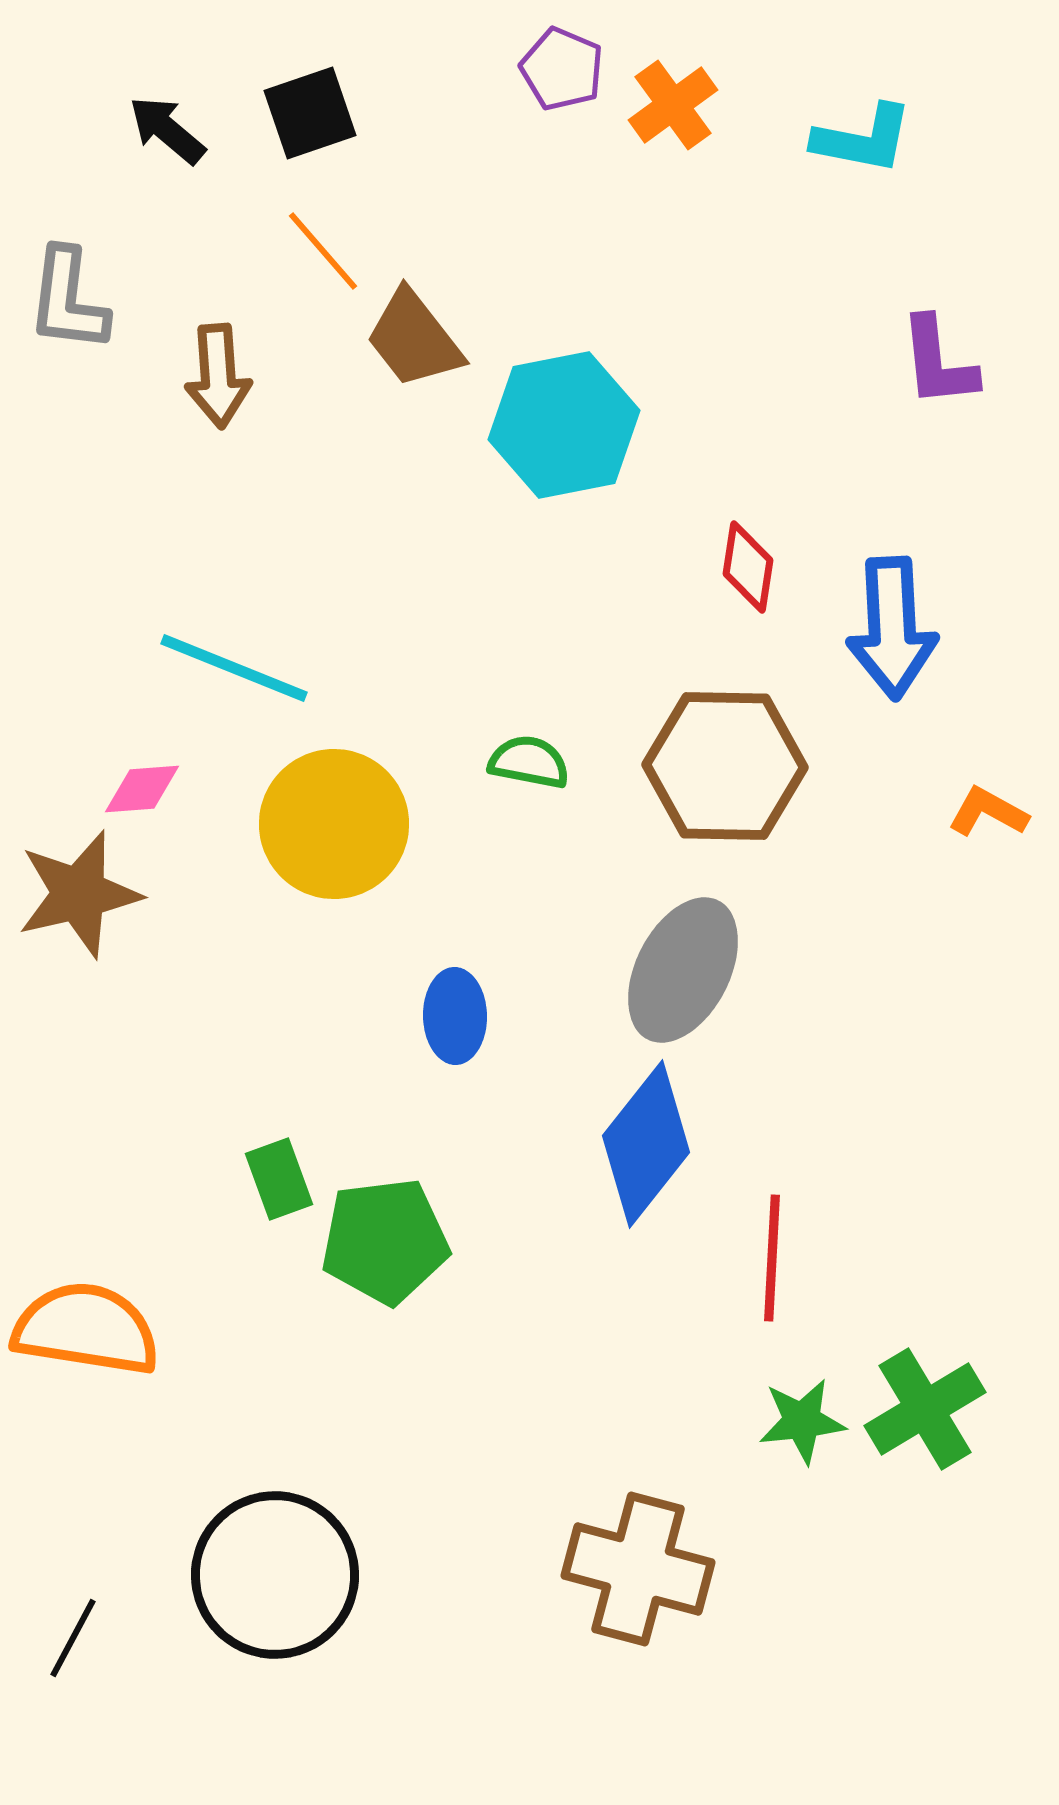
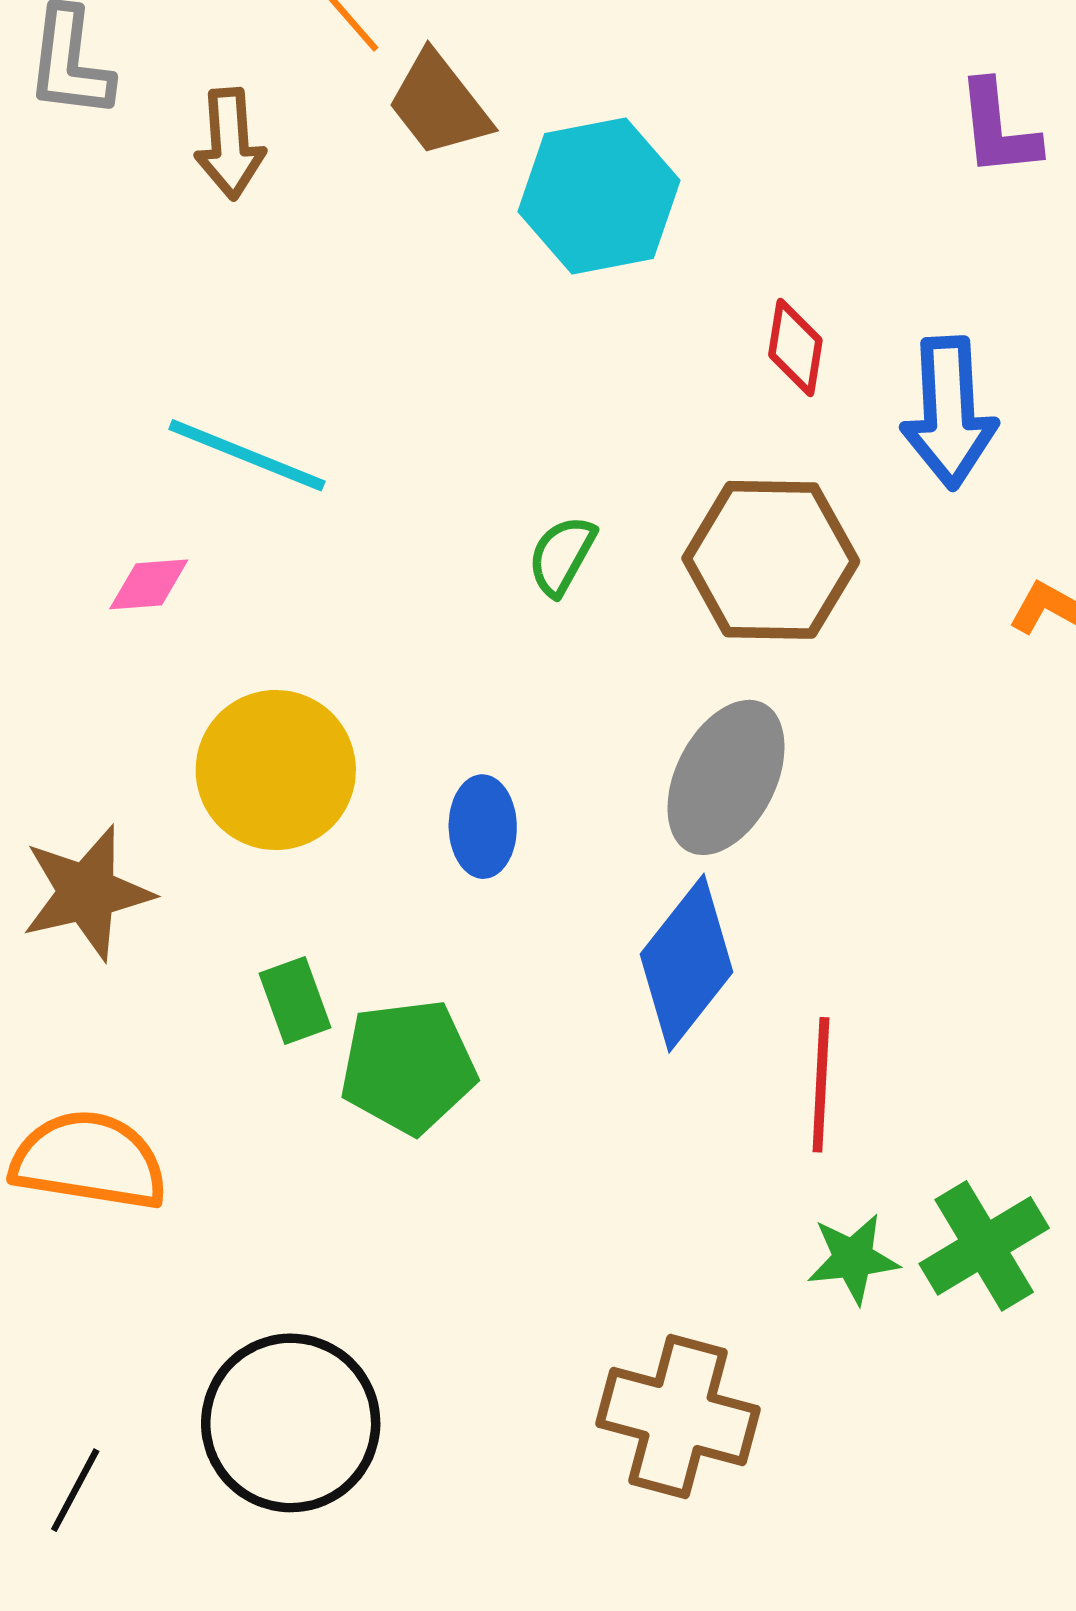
green semicircle: (529, 762) -> (562, 556), turned -72
yellow circle: (334, 824) -> (276, 770), moved
brown star: (79, 894) -> (87, 893), moved

